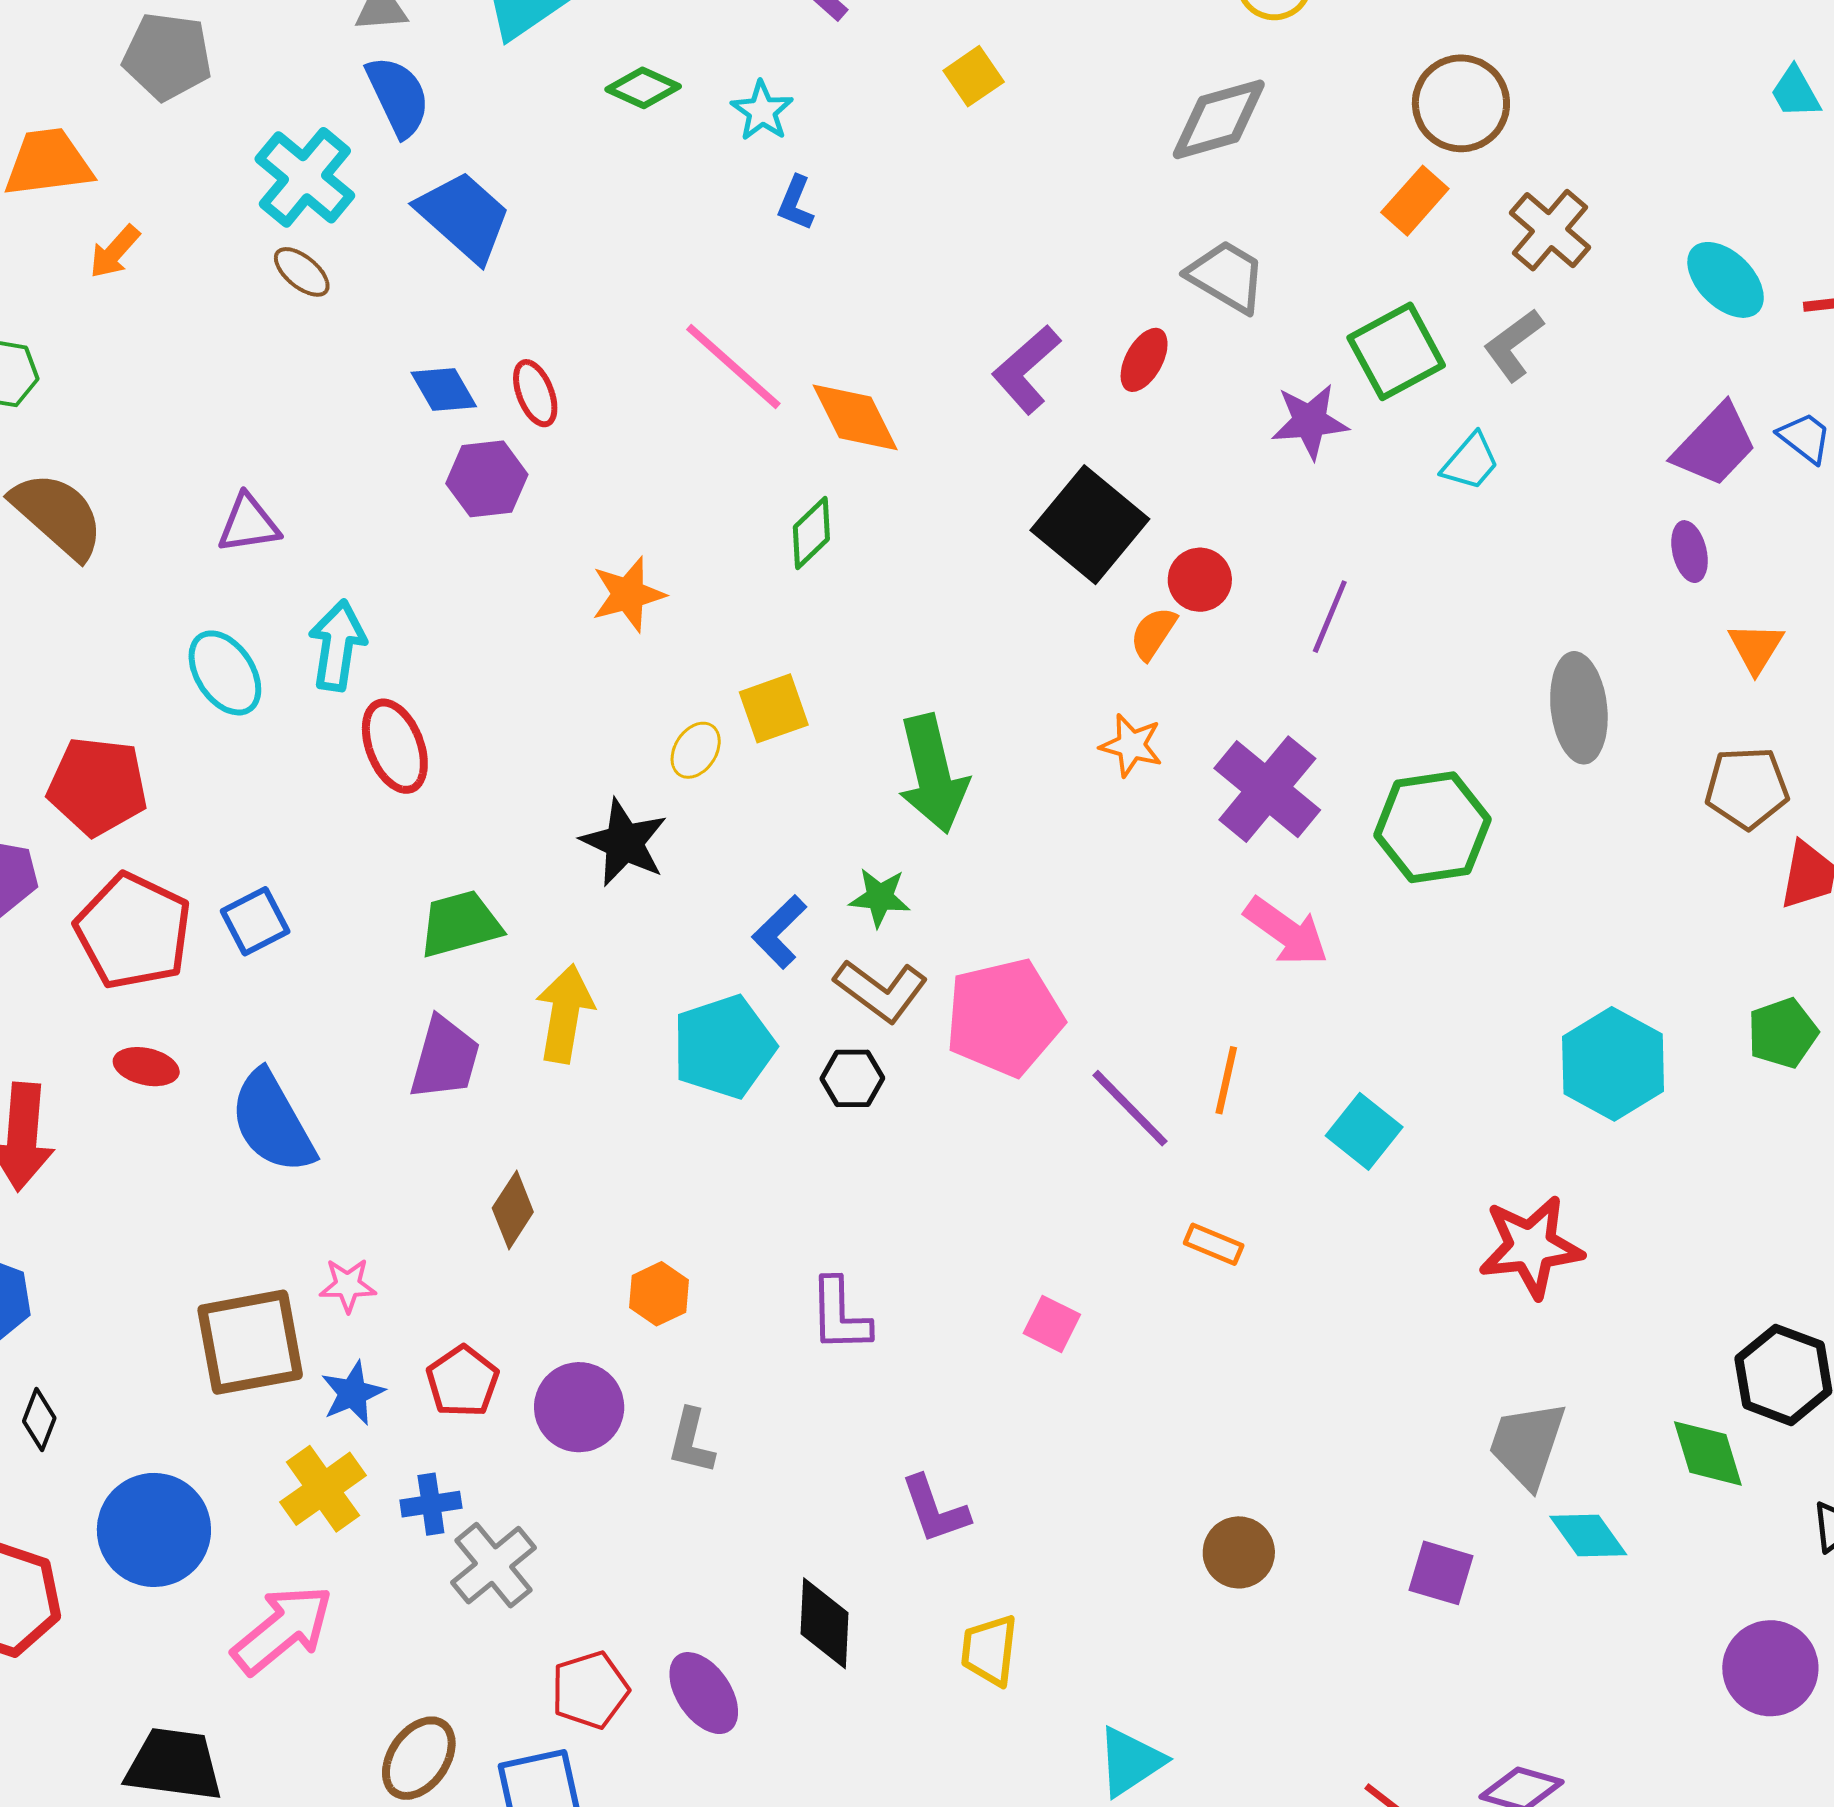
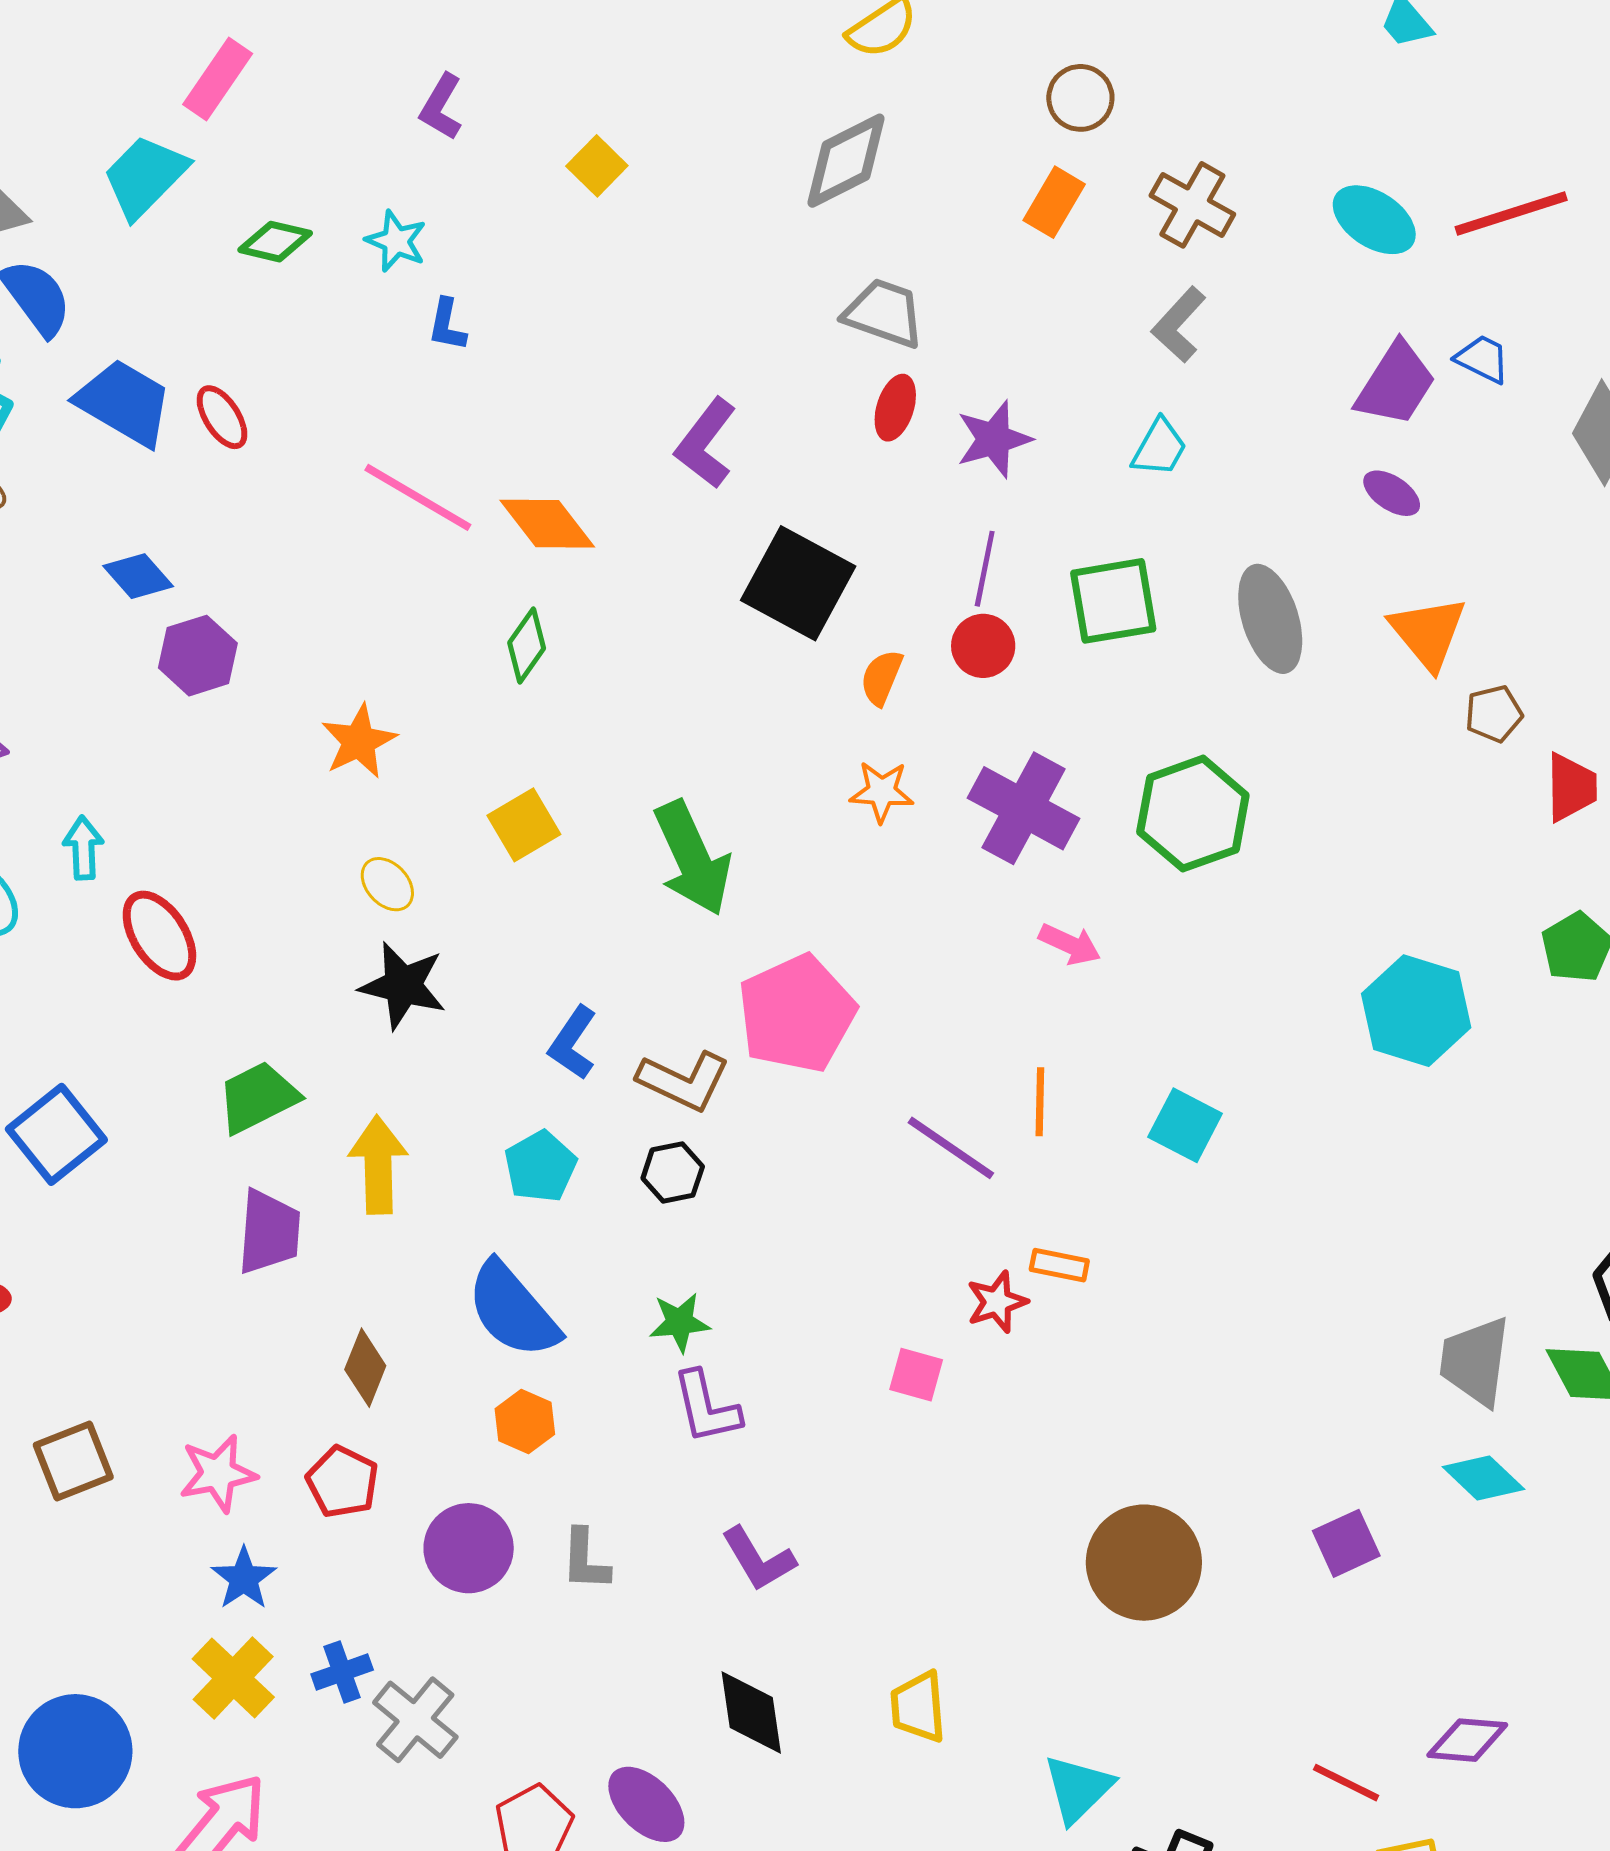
brown circle: (1461, 103) -> (1080, 98), size x0.7
green square: (1396, 351) -> (1113, 601), moved, turned 30
red ellipse: (1144, 360) -> (895, 408), moved
red ellipse: (535, 393) -> (222, 417), moved
purple ellipse: (1690, 552) -> (1392, 493), turned -32
red circle: (1200, 580) -> (983, 646), moved
purple line: (1330, 617) -> (985, 569), moved
cyan arrow: (337, 645) -> (83, 848), size x0.7
orange triangle: (1756, 648) -> (1428, 633), moved, size x1.4
gray ellipse: (1579, 708) -> (1270, 619), moved
yellow ellipse: (696, 750) -> (387, 884), moved, turned -64
brown pentagon: (1747, 788) -> (1494, 714), size x0.7
green star: (880, 897) -> (680, 1322), moved
blue square: (255, 921) -> (56, 1134), size x1.4
pink arrow: (1286, 932) -> (1070, 944), size x0.7
pink pentagon: (1004, 1017) -> (797, 1014), moved
cyan pentagon: (724, 1047) -> (540, 1167), size x0.7
blue semicircle: (272, 1122) -> (513, 1310), moved
red star: (1531, 1247) -> (997, 1302), moved, size x0.6
pink star: (348, 1285) -> (218, 1473), size x1.4
brown square: (250, 1342) -> (73, 1461), moved, size x0.7
red pentagon: (463, 1381) -> (342, 1482), moved
gray trapezoid: (1527, 1444) -> (1475, 1361), moved
purple L-shape: (935, 1510) -> (758, 1559), moved
brown circle: (1239, 1552) -> (1144, 1563), size x1.6
purple square: (1441, 1573) -> (1346, 1543), turned -30

